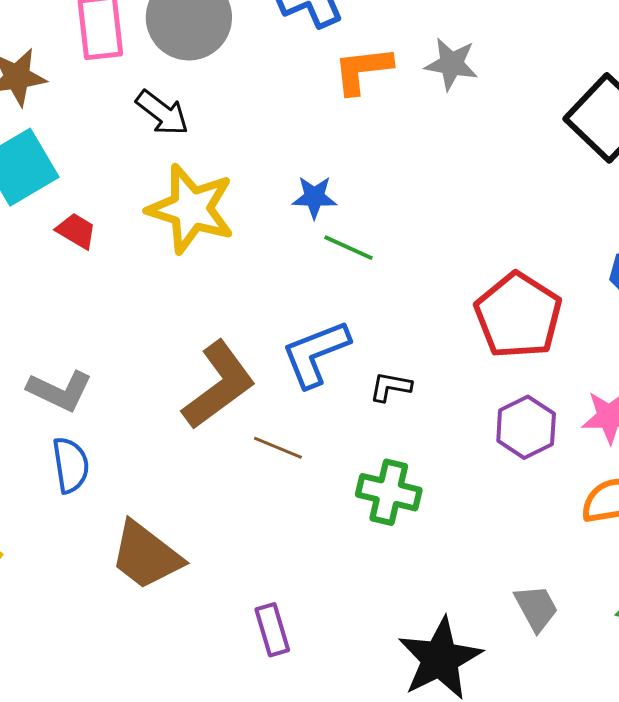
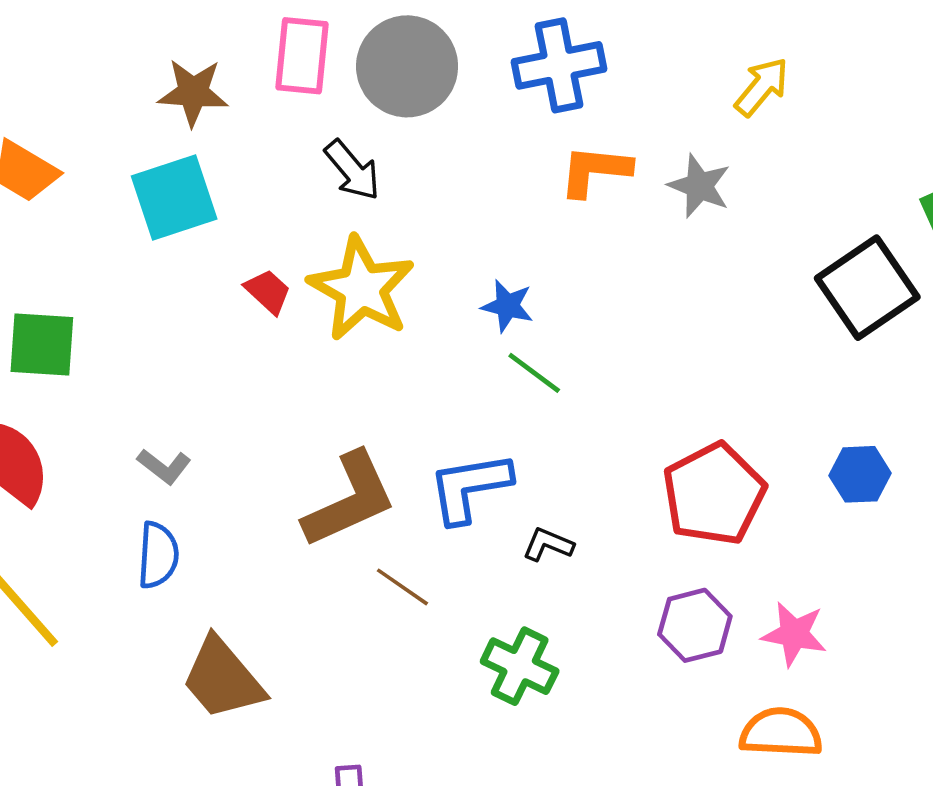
red trapezoid: (76, 231) -> (268, 291), moved
gray L-shape: (60, 391) -> (164, 466), size x0.7

